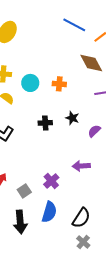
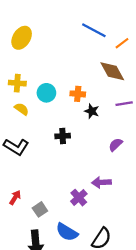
black star: (72, 118) -> (92, 111), moved
purple cross: (51, 181) -> (79, 198), moved
blue semicircle: (49, 212) -> (67, 232), turned 105

